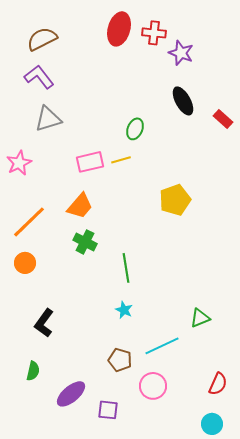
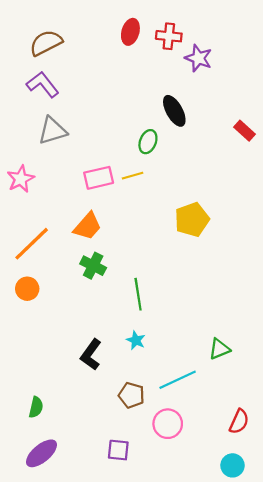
red ellipse: (119, 29) -> (130, 32), size x0.7
black ellipse: (183, 101) -> (174, 111), moved
black L-shape: (44, 323) -> (91, 355), moved
purple ellipse: (71, 394) -> (41, 453), moved

